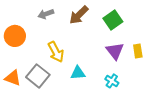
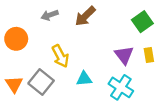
green square: (113, 20) -> (142, 22), moved
orange triangle: (13, 78) -> (14, 84), turned 36
cyan cross: (112, 81) -> (121, 87), size x1.6

